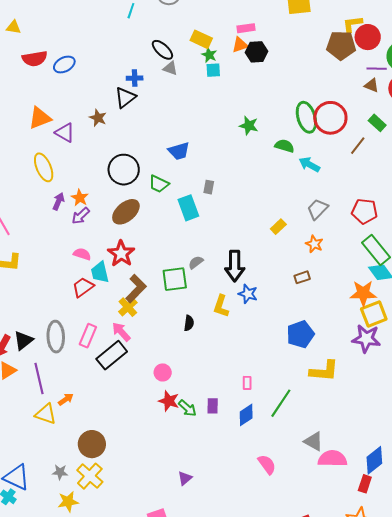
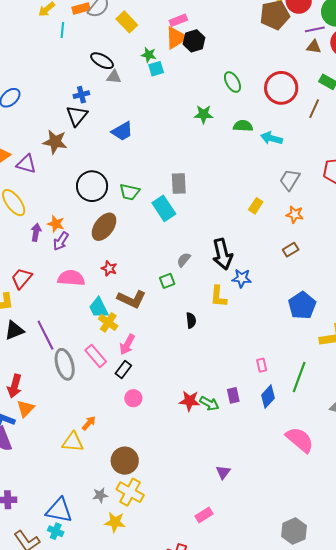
yellow rectangle: (201, 39) -> (127, 22), moved, turned 35
orange triangle: (240, 45) -> (176, 38), size x1.4
green ellipse: (306, 117) -> (232, 82), moved, size x0.7
brown star: (98, 118) -> (55, 142), size x1.4
blue trapezoid: (179, 151) -> (122, 131), moved
gray rectangle: (209, 187) -> (179, 184), size x1.5
pink semicircle: (82, 254) -> (71, 278), size x1.5
red star: (121, 254) -> (109, 268), size x0.6
cyan trapezoid: (100, 272) -> (99, 308), moved
green square: (175, 279) -> (167, 281), size x0.6
red trapezoid: (83, 287) -> (22, 278), moved
brown L-shape: (136, 289) -> (132, 299), turned 84
yellow cross: (128, 307) -> (108, 322), moved
pink arrow: (121, 332) -> (127, 344), turned -95
pink rectangle: (88, 336) -> (96, 356), turned -50
black triangle: (23, 340) -> (14, 330), moved, turned 30
black rectangle: (112, 355) -> (123, 370), size x0.6
pink circle: (163, 372) -> (133, 398), moved
purple line: (39, 379) -> (45, 335), moved
pink semicircle: (267, 464) -> (300, 440), size x1.4
yellow star: (68, 502) -> (115, 522), turned 30

